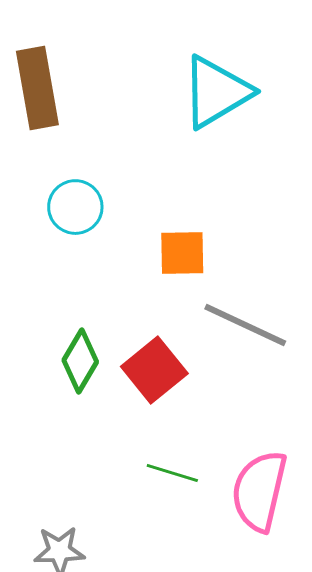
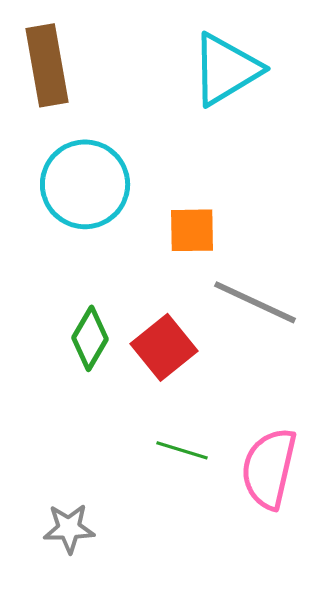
cyan circle: (75, 207) -> (85, 184), size x1.6

